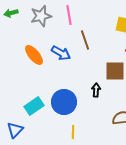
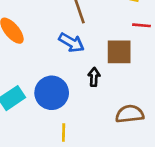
blue arrow: (61, 53) -> (71, 43), moved

